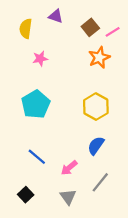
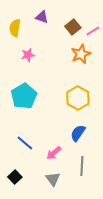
gray line: (100, 182) -> (82, 166), turned -36

